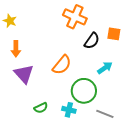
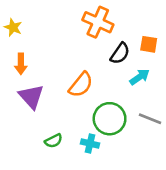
cyan arrow: (105, 68) -> (140, 77), moved
gray line: (105, 114) -> (150, 119), moved

